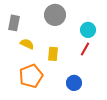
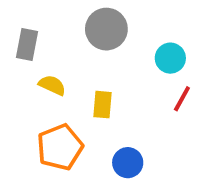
red line: (85, 49) -> (182, 99), moved
blue circle: (74, 83) -> (128, 163), moved

